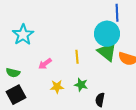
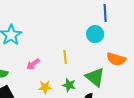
cyan circle: (107, 34) -> (95, 34), size x0.7
green triangle: (107, 52) -> (95, 77), moved

